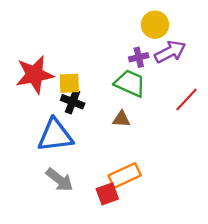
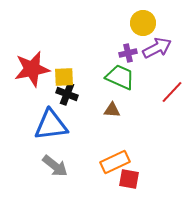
red square: (107, 194) -> (129, 179), moved, turned 30

